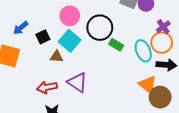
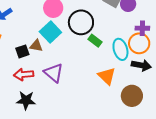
purple cross: (163, 27) -> (142, 28), turned 32
black square: (43, 37) -> (22, 51), moved
orange triangle: (148, 85) -> (107, 76), moved

